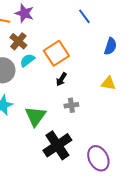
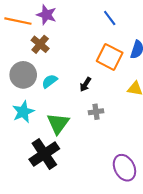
orange square: (56, 53) -> (110, 57), moved, turned -30
cyan semicircle: (27, 60) -> (50, 81), moved
black cross: (57, 145) -> (44, 154), moved

